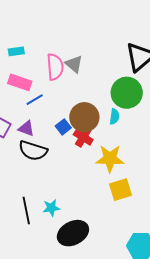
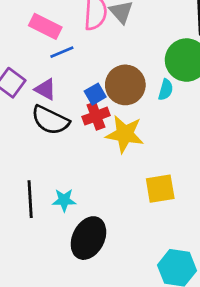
red cross: (83, 137) -> (96, 116), moved, turned 30
yellow star: (110, 159) -> (125, 134), moved
black ellipse: (73, 233) -> (88, 238), turned -44

